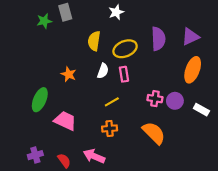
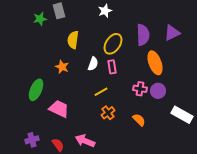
yellow semicircle: (94, 41) -> (73, 40), moved
yellow ellipse: (125, 49) -> (113, 44), turned -35
orange ellipse: (193, 70) -> (155, 63), moved, turned -40
white rectangle: (201, 110) -> (182, 115), moved, size x1.5
orange cross: (110, 128) -> (108, 113), moved, turned -32
orange semicircle: (154, 133) -> (139, 120), size x0.6

